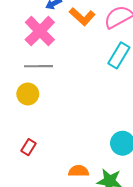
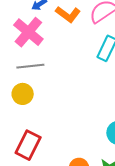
red rectangle: (28, 147) -> (28, 145), size x1.8

